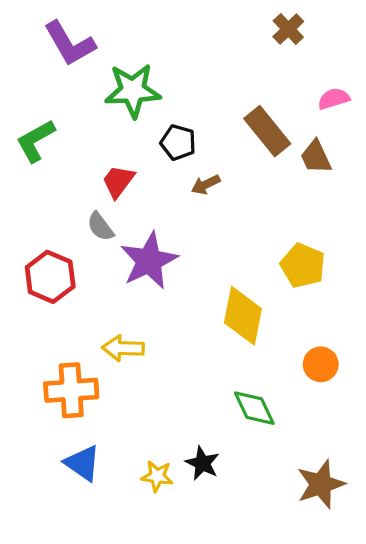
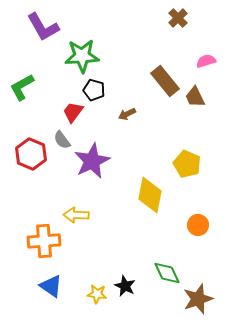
black pentagon: (178, 142) -> (94, 90), moved
red hexagon: (50, 277) -> (31, 154), moved
green diamond: (254, 408) -> (167, 273), moved

